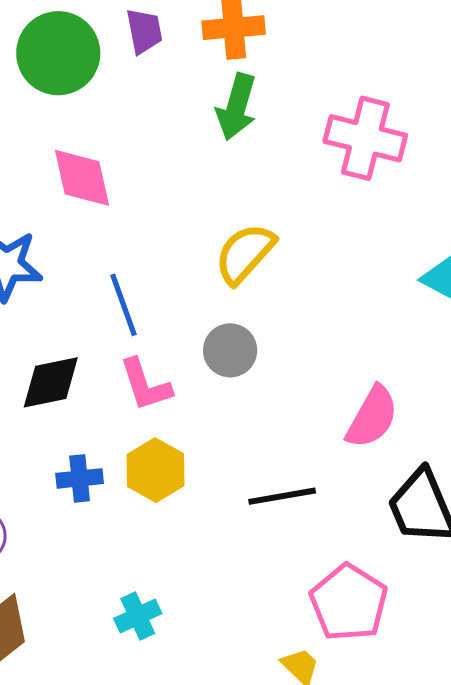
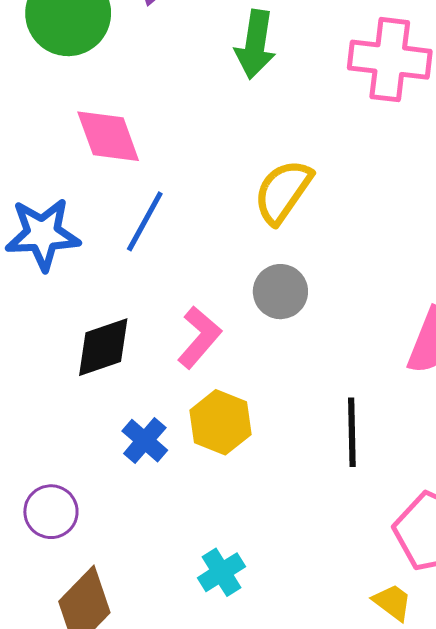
blue line: (123, 305) -> (145, 221), moved, turned 56
pink L-shape: (145, 385) -> (199, 337), turned -114
blue cross: (80, 478) -> (145, 441), turned -36
black line: (282, 496) -> (352, 432), turned -74

